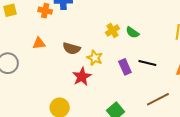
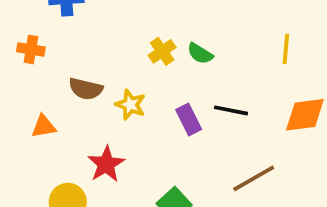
orange cross: (45, 11) -> (31, 49), moved
orange triangle: (39, 43) -> (44, 126), moved
red star: (82, 77) -> (106, 164), moved

